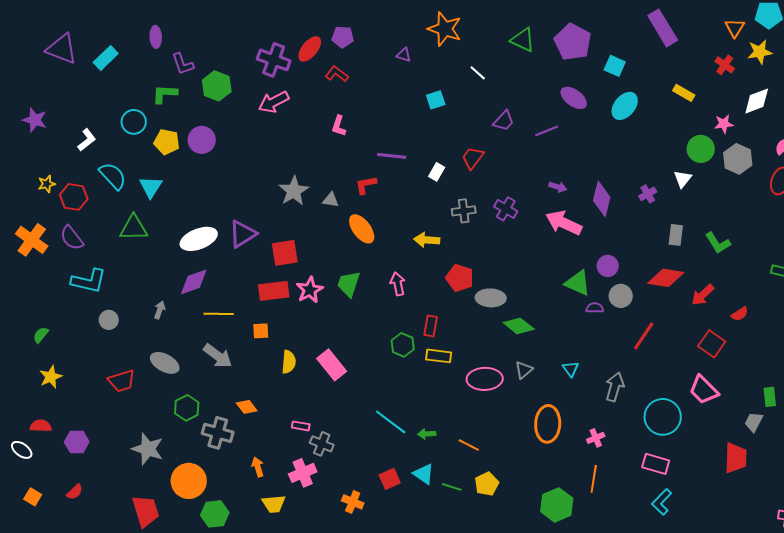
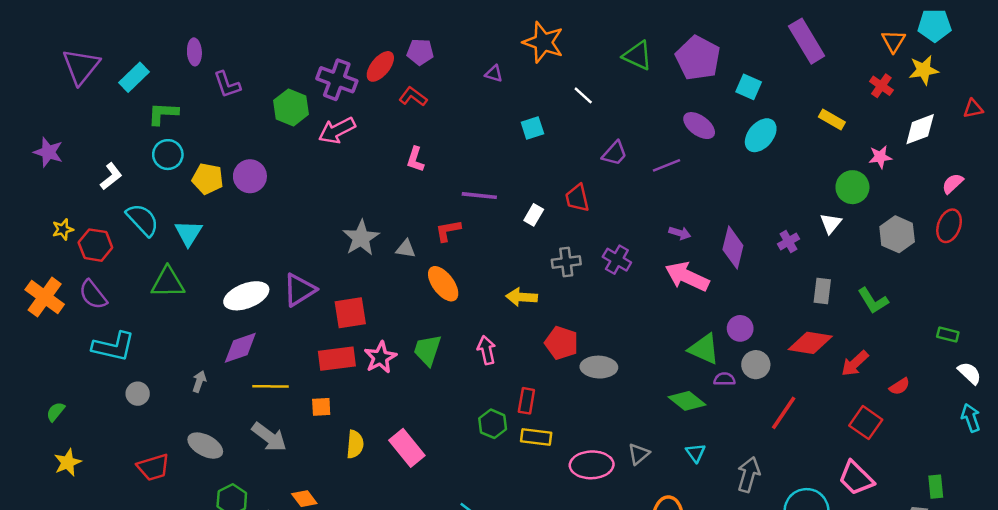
purple triangle: (62, 49) -> (81, 66), turned 48
green hexagon: (217, 86) -> (291, 107), moved
green L-shape: (165, 94) -> (163, 113), moved
red trapezoid: (473, 158) -> (577, 198), turned -50
gray hexagon: (738, 159) -> (897, 234), moved
green diamond: (519, 326) -> (687, 401), moved

